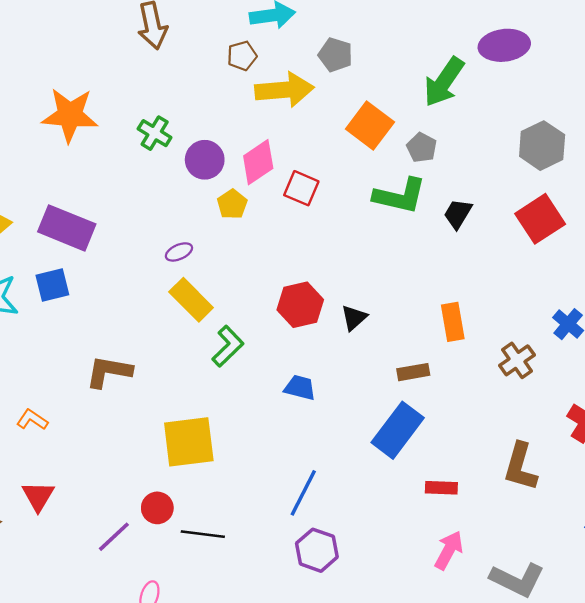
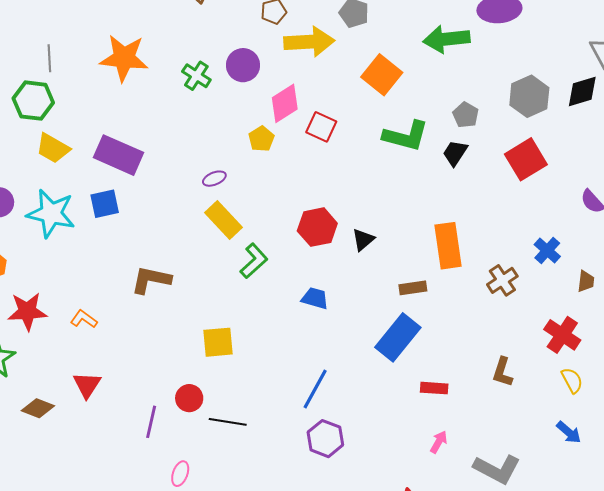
green arrow: (444, 82) -> (447, 39), turned 48
gray pentagon: (422, 148) -> (466, 115), moved
purple circle: (205, 160) -> (243, 65), moved
orange rectangle: (453, 322) -> (448, 246), size x1.4
yellow square: (189, 442) -> (218, 342), size x0.7
brown L-shape: (520, 467) -> (502, 372), size x0.7
purple line: (114, 537) -> (151, 422), turned -36
pink arrow: (449, 550) -> (439, 442), size x0.7

